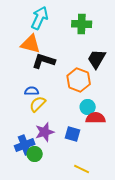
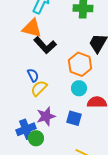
black L-shape: (44, 61) -> (45, 45), turned -150
blue semicircle: (32, 91) -> (33, 75), turned 64
cyan circle: (88, 107) -> (79, 88), moved

